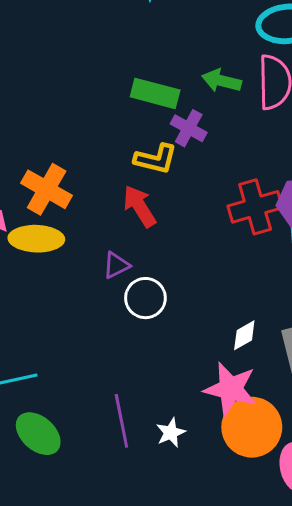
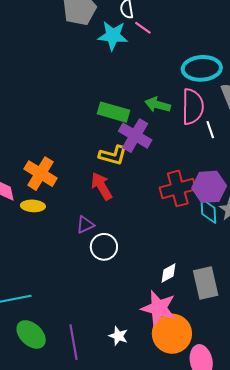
purple cross: (189, 128) -> (135, 136), size x1.4
yellow ellipse: (36, 239) -> (33, 206), size x0.7
purple line: (121, 421) -> (73, 342), moved
white star: (171, 433) -> (118, 336), turned -30

